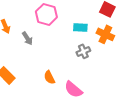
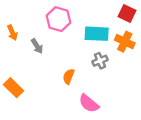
cyan rectangle: (80, 27) -> (97, 34), size x1.5
orange semicircle: (49, 77) -> (69, 76), moved, turned 48

